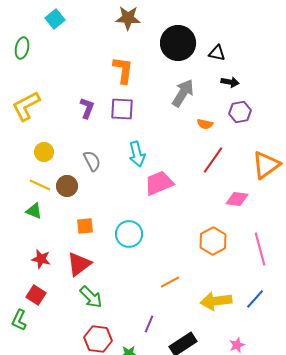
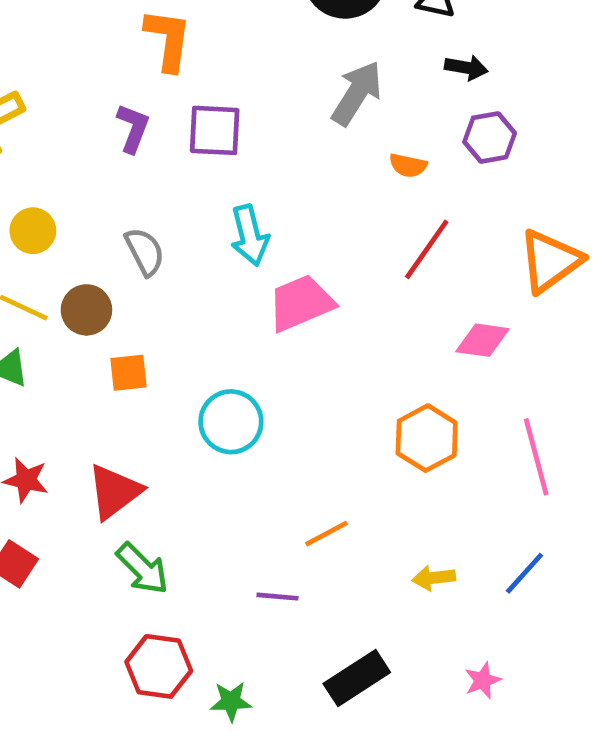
orange L-shape: (123, 70) -> (168, 40), moved
orange square: (85, 226) -> (128, 373), moved
yellow arrow: (216, 301) -> (434, 578), size x0.6
purple line: (149, 324) -> (278, 597), moved, turned 72

